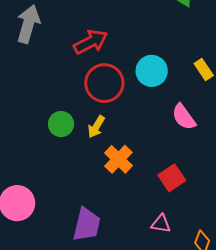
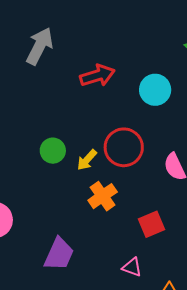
cyan circle: (152, 71) -> (155, 90), moved
red circle: (104, 83) -> (124, 147), moved

